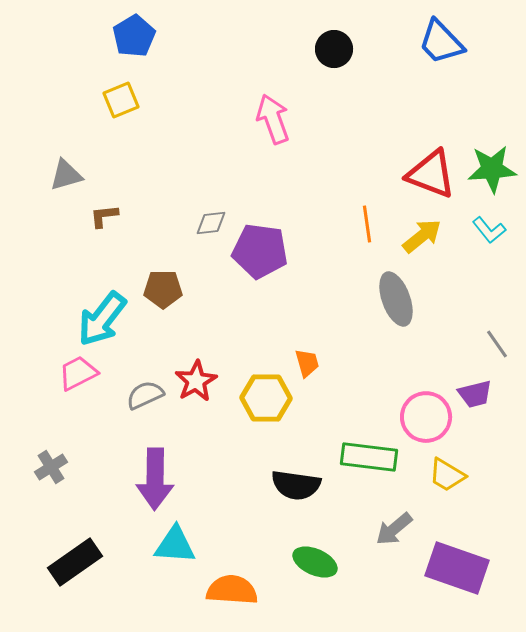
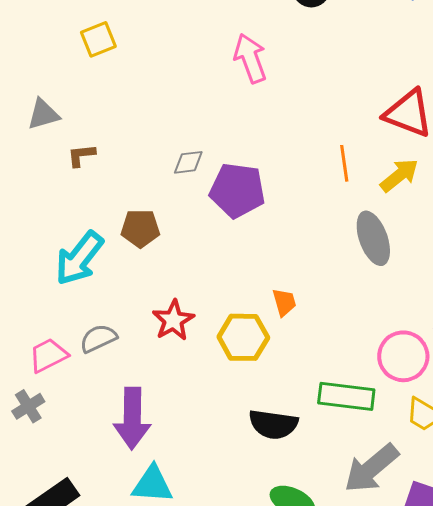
pink trapezoid: (78, 373) -> (48, 355), moved
gray semicircle: (145, 395) -> (98, 338), moved
gray arrow: (394, 529) -> (371, 468), size x1.5

